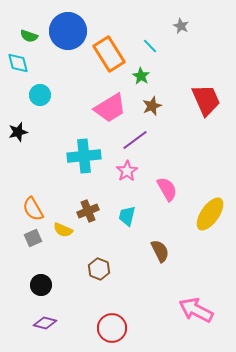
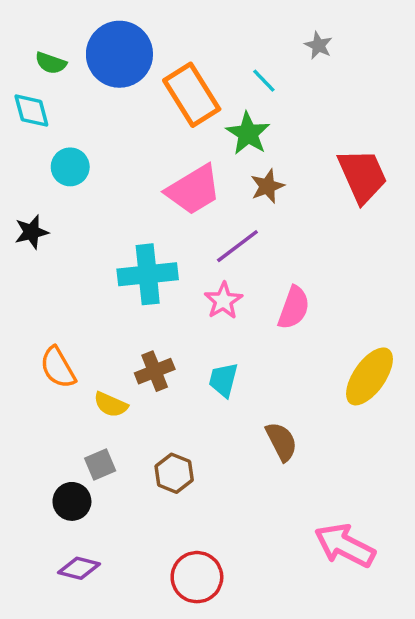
green star: (141, 76) -> (248, 133), size x1.4
pink semicircle: (167, 189) -> (294, 308), moved, turned 50
gray square: (33, 238) -> (100, 464), moved

